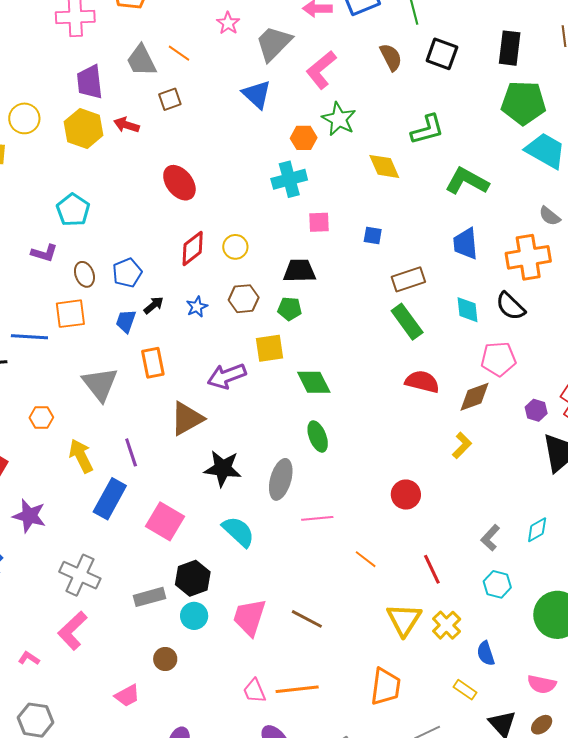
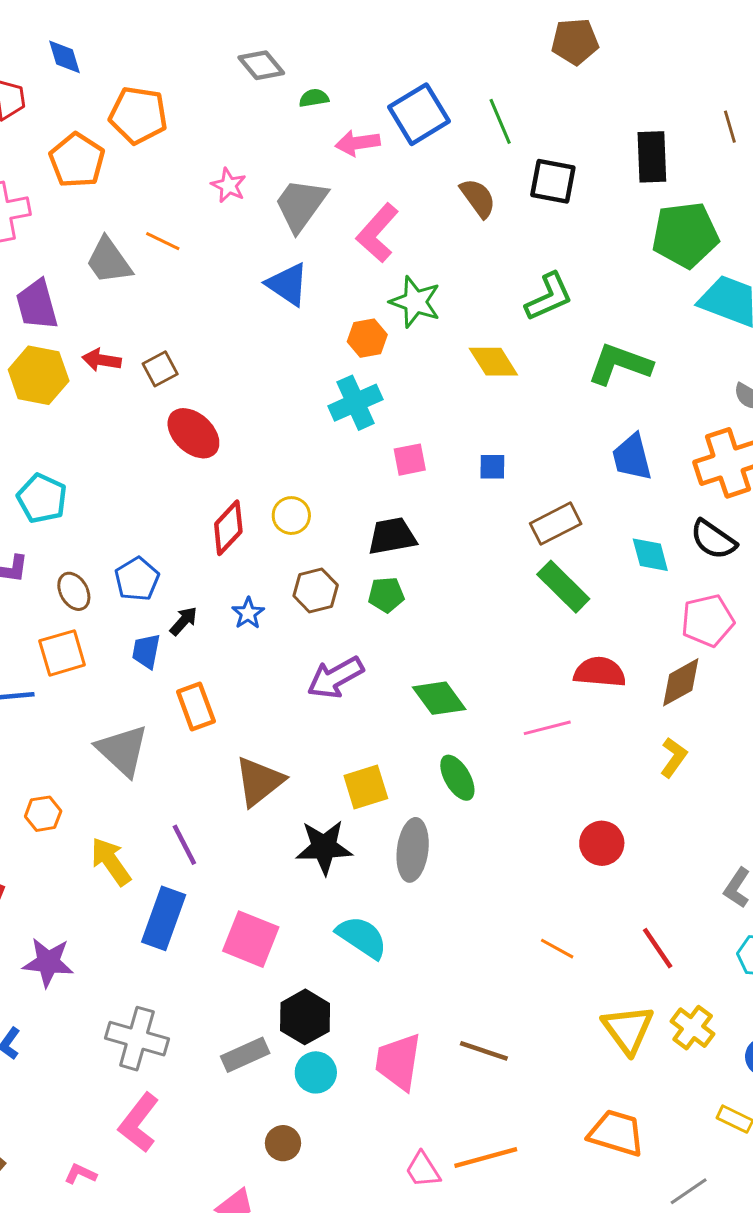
brown square: (170, 99) -> (160, 369), moved
yellow square: (269, 348) -> (366, 787), moved
purple arrow: (227, 376) -> (335, 678), moved
pink line: (317, 518) -> (547, 728), moved
orange trapezoid: (386, 687) -> (616, 1133), turned -72

